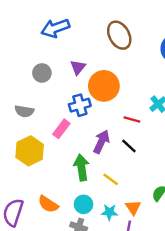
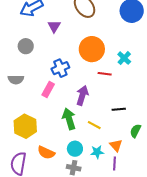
purple triangle: (78, 67) -> (54, 26), moved
orange circle: (104, 86) -> (92, 49), moved
black line: (129, 146) -> (119, 109), moved, turned -40
yellow hexagon: (30, 151) -> (25, 126), moved

